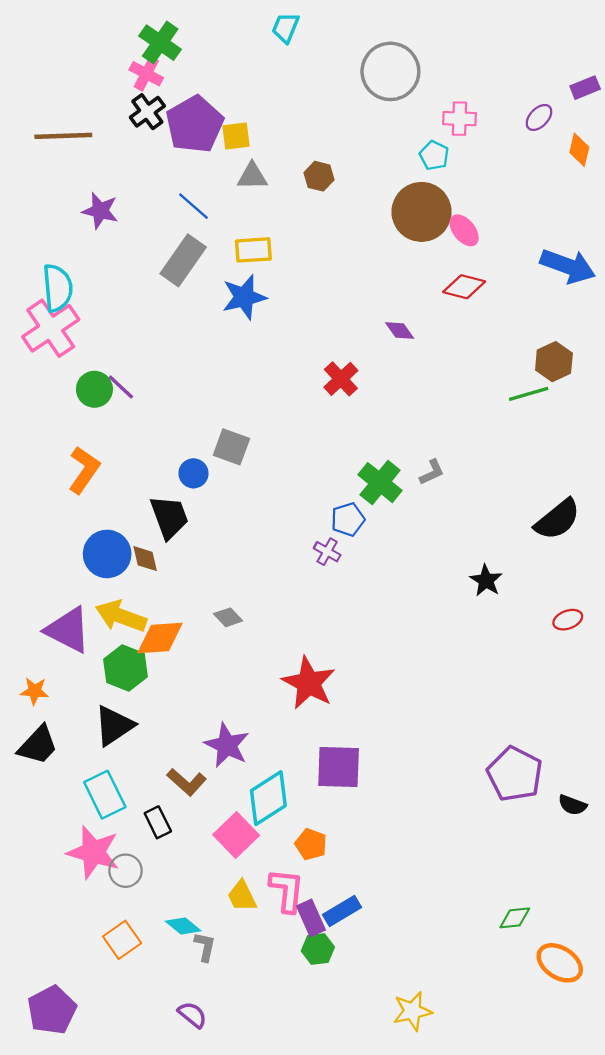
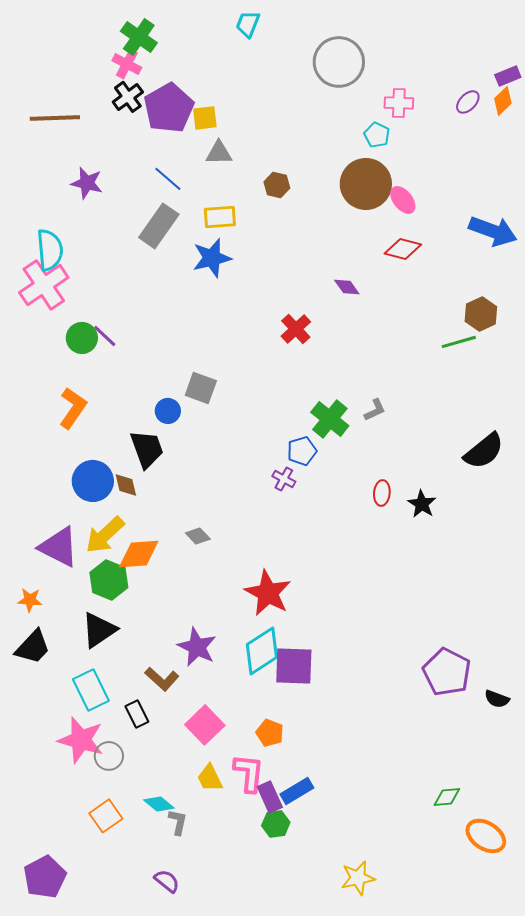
orange diamond: (579, 150) -> (503, 101), moved, turned 32
brown hexagon: (319, 176) -> (277, 185), moved
yellow arrow: (121, 616) -> (105, 535), turned -63
red ellipse: (568, 620) -> (382, 493), moved, turned -65
cyan diamond: (268, 798) -> (262, 651), moved

